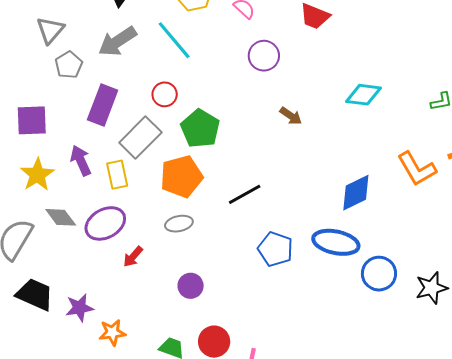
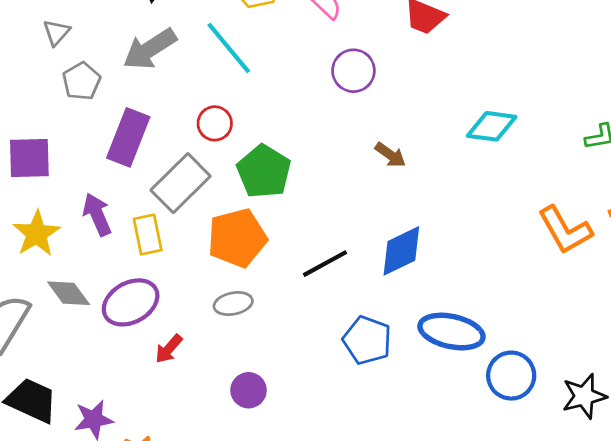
gray triangle: (50, 30) -> (56, 32), size x0.7
blue diamond: (356, 193) -> (401, 251), moved

